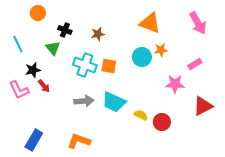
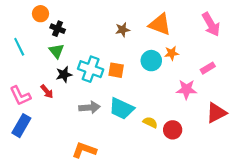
black cross: (65, 30) -> (58, 29), moved
brown star: (98, 34) -> (123, 30), moved
black star: (33, 70) -> (64, 74), moved
blue rectangle: (34, 140) -> (21, 126), moved

